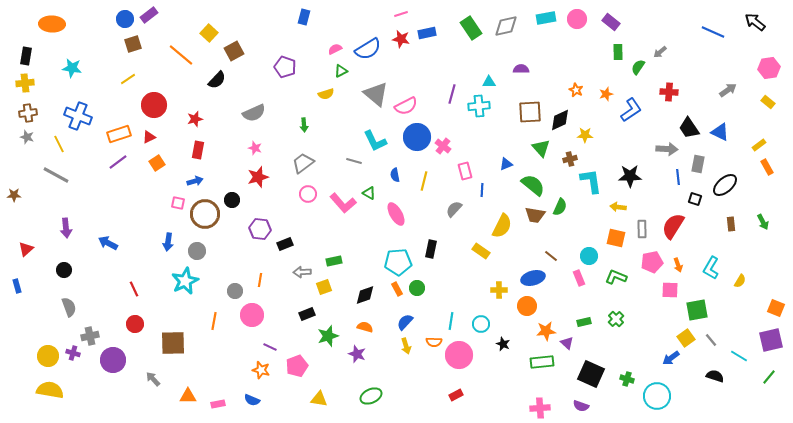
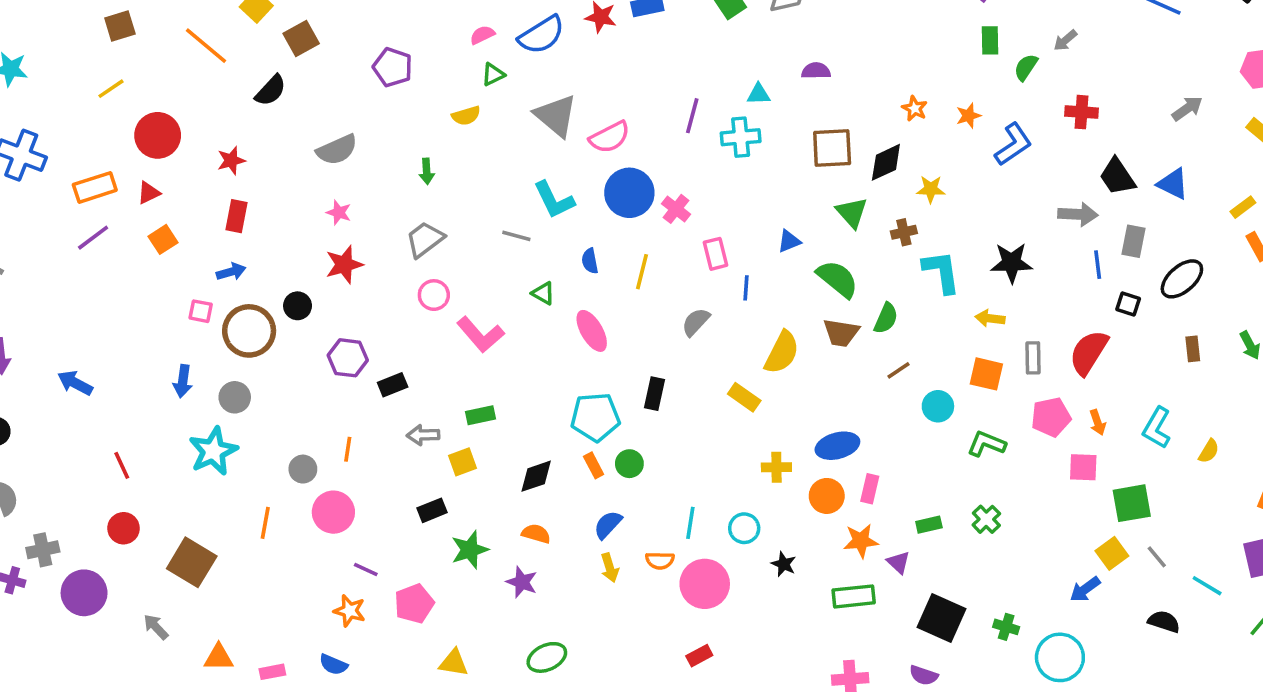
pink L-shape: (343, 203) -> (480, 335), moved
brown line: (551, 256) -> (898, 370), moved, turned -72
pink rectangle: (579, 278) -> (870, 489), moved, turned 35
brown square: (173, 343) -> (192, 562), turned 32

